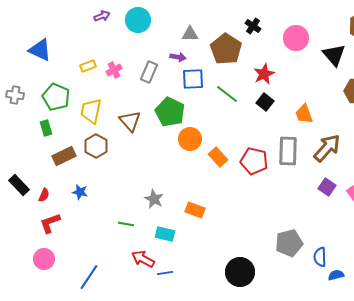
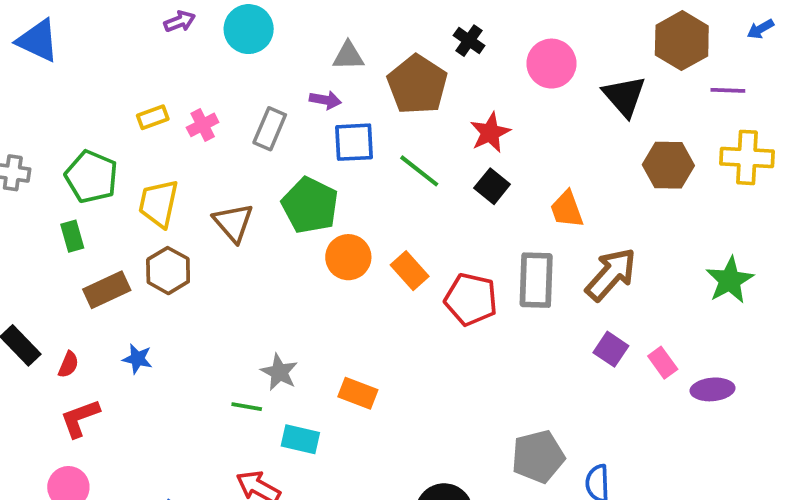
blue triangle: (40, 50) -> (38, 41), moved
orange rectangle: (218, 157) -> (410, 271), moved
green line: (126, 224) -> (247, 407), moved

